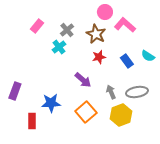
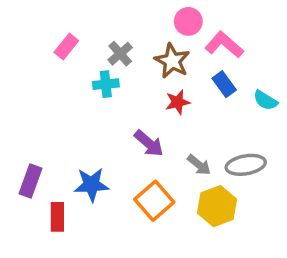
cyan cross: (59, 47) -> (106, 84), turned 32
blue rectangle: (127, 61) -> (224, 84), moved
purple rectangle: (15, 91) -> (30, 181), moved
gray arrow: (111, 92) -> (199, 165), turned 152

